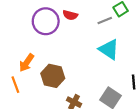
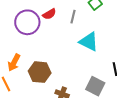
red semicircle: (70, 15) -> (49, 14), turned -40
gray line: (105, 20) -> (73, 17), moved, turned -48

